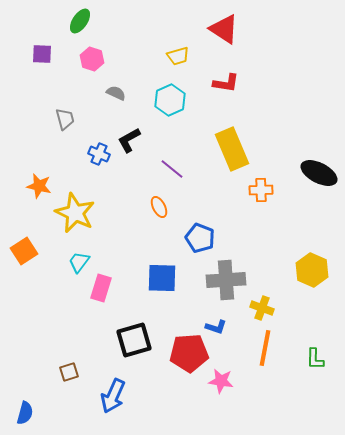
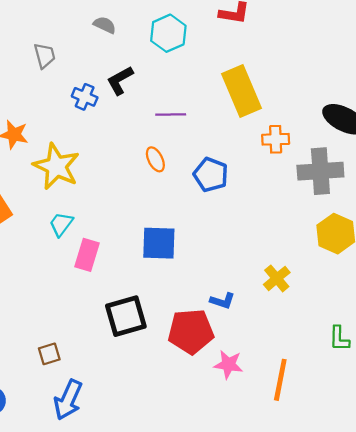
purple line: (172, 169) -> (171, 115), turned -40
blue pentagon: (200, 238) -> (211, 175), moved
gray cross: (226, 280) -> (320, 171), moved
yellow cross: (262, 308) -> (277, 278), turned 30
orange line: (265, 348) -> (280, 380), moved
blue arrow: (113, 396) -> (68, 400), moved

